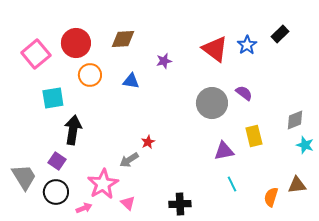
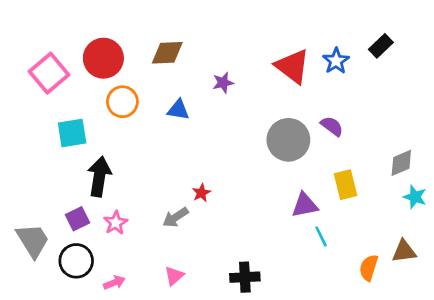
purple square: (57, 161) -> (78, 219), turned 30
pink star: (103, 184) -> (116, 223), moved, size x0.6
cyan line: (232, 184) -> (321, 236), moved
pink triangle: (128, 203) -> (174, 276), turned 35

